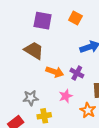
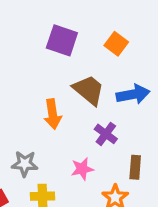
brown trapezoid: (34, 50) -> (89, 90), moved
orange arrow: (55, 72) -> (52, 114), moved, turned 54

